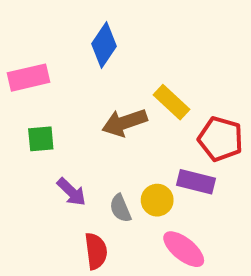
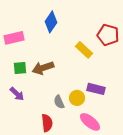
brown arrow: (124, 123) -> (43, 68), moved
red pentagon: (220, 139) -> (108, 35), moved
purple arrow: (71, 192) -> (17, 94), moved

